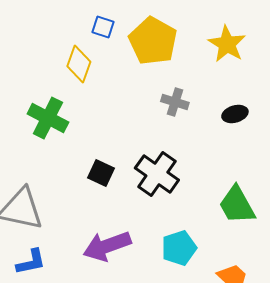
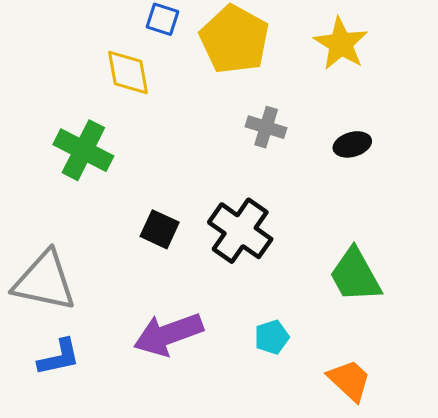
yellow diamond: (79, 64) -> (128, 73), turned -30
cyan pentagon: (179, 248) -> (272, 337), size x0.7

